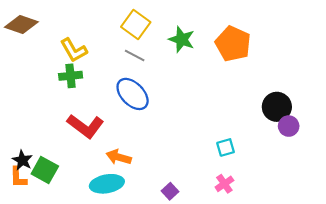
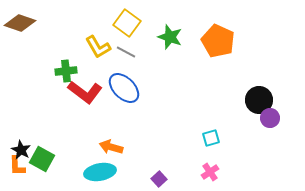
yellow L-shape: (74, 50) -> (98, 47), moved
red L-shape: (85, 126) -> (85, 92), moved

